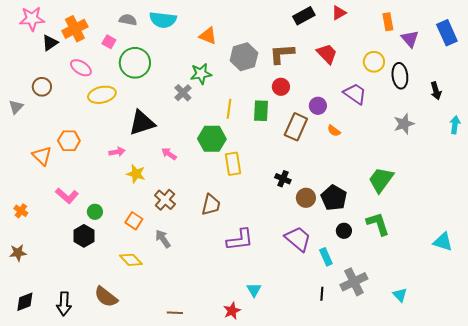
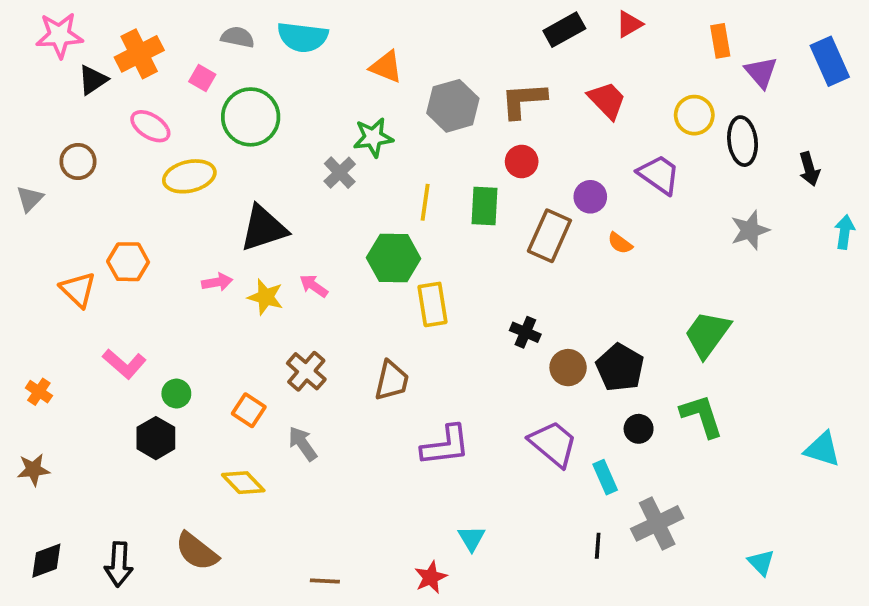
yellow star: (136, 174) -> (265, 297), moved
cyan triangle: (400, 295) -> (761, 562), moved

